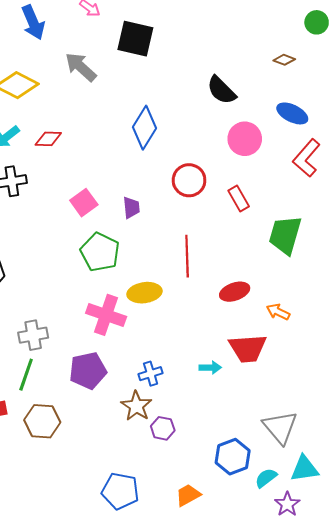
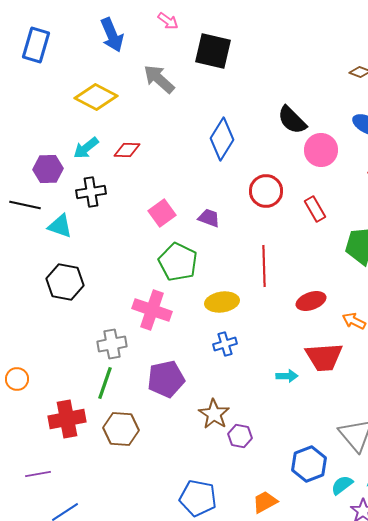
black semicircle: (221, 90) -> (292, 120), moved
purple trapezoid: (131, 208) -> (209, 218), turned -65
pink cross: (106, 315) -> (152, 310), moved
blue cross: (151, 374) -> (225, 344), moved

